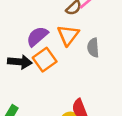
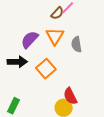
orange square: (45, 60) -> (46, 69), moved

